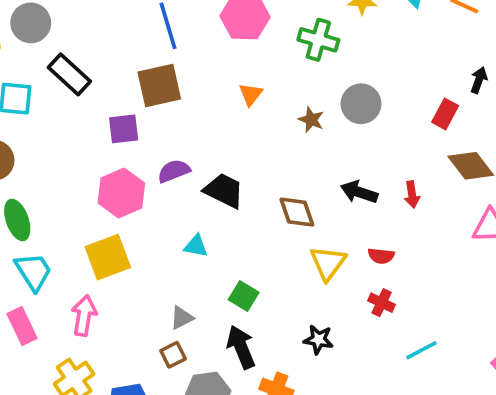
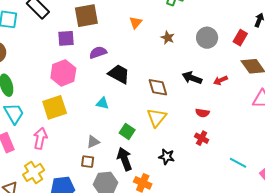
gray circle: (361, 104) -> (207, 38), moved
purple semicircle: (174, 171) -> (98, 52), moved
red arrow: (412, 194) -> (220, 80), turned 72
yellow triangle: (328, 263) -> (157, 118), moved
cyan line: (421, 350) -> (238, 163), moved, turned 54
brown square: (173, 355) -> (88, 162), turned 32

